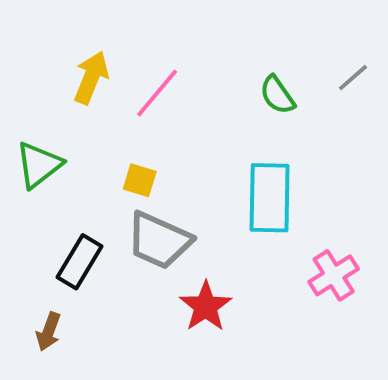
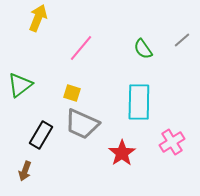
yellow arrow: (91, 78) -> (38, 18), moved
red star: (206, 306) -> (122, 153), moved

